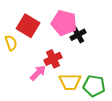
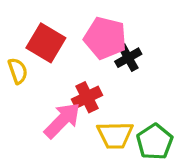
pink arrow: (38, 73) -> (62, 120), size x1.4
green pentagon: (94, 86) -> (155, 142), turned 30

